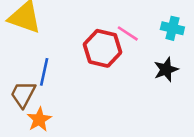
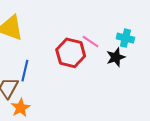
black star: (166, 70) -> (116, 57), moved

